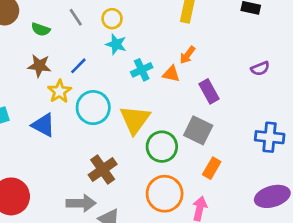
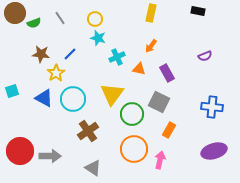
gray line: (76, 17) -> (60, 18), moved
green semicircle: (41, 29) -> (34, 23), moved, turned -40
orange triangle: (171, 74) -> (139, 69), moved
cyan circle: (93, 108) -> (73, 99), moved
gray arrow: (81, 203) -> (50, 156), moved

